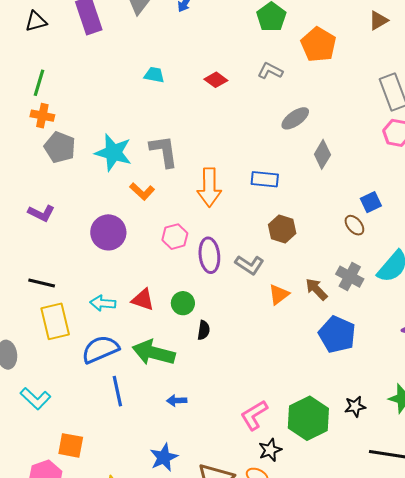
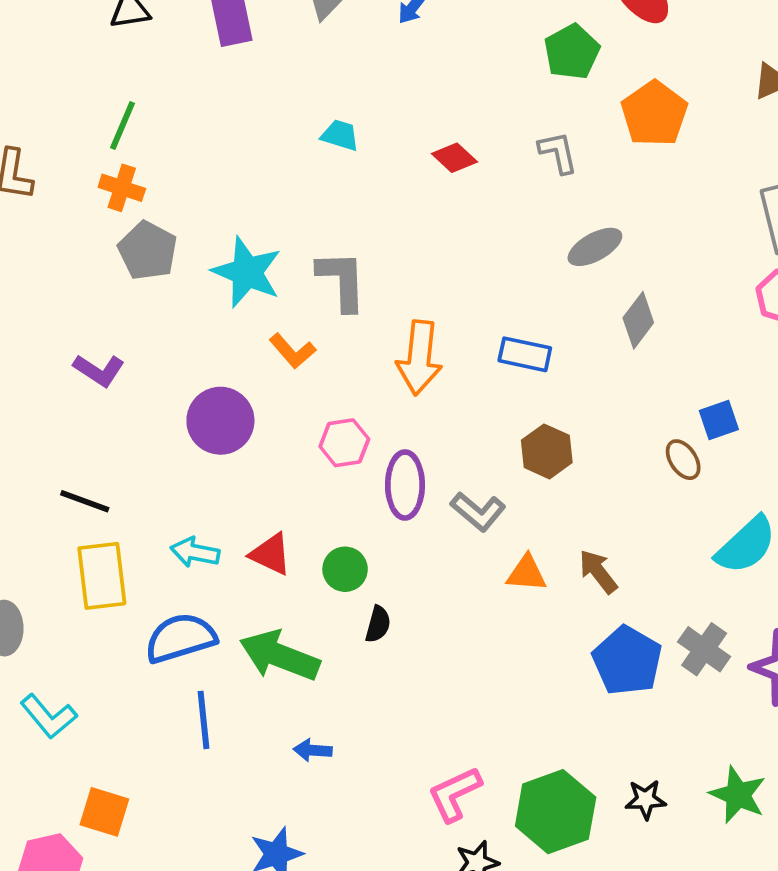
gray L-shape: (270, 71) -> (558, 152), turned 45
gray cross: (350, 277) -> (704, 649), moved
orange triangle: (279, 294) -> (527, 573), turned 35

